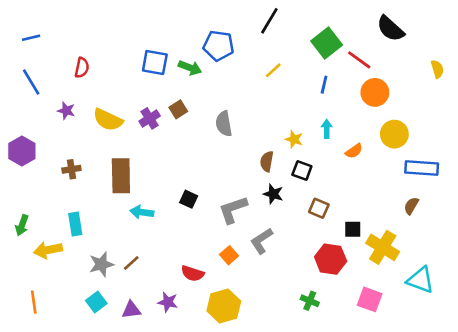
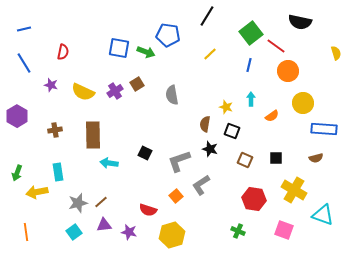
black semicircle: (390, 29) -> (300, 22), turned -30
brown semicircle: (411, 206) -> (316, 158), turned -136
black square: (353, 229) -> (276, 158), moved
purple triangle: (131, 310) -> (104, 225), moved

